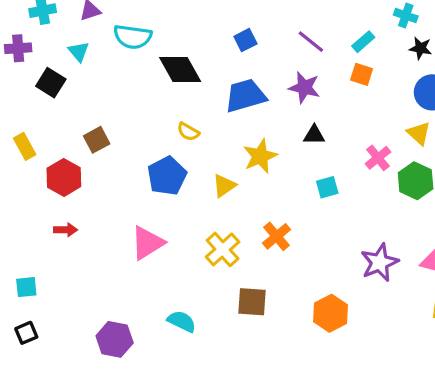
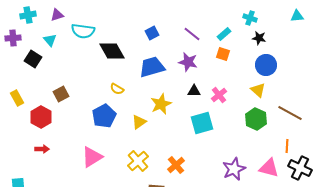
pink cross: (378, 158) -> (219, 95), moved
cyan square: (327, 187) -> (202, 123), size x1.6
orange cross: (277, 236) -> (176, 165), moved

